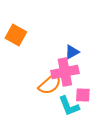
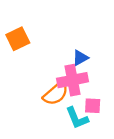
orange square: (16, 35) -> (18, 39), turned 35

